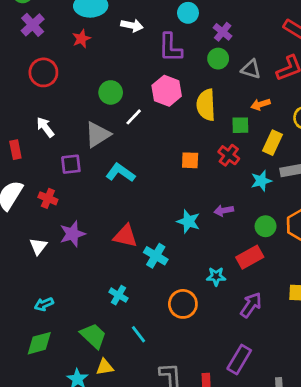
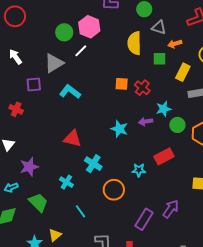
gray triangle: (251, 69) -> (159, 27), moved
pink hexagon: (167, 91) -> (89, 27), moved
red cross: (229, 155) -> (142, 88), moved
cyan star: (261, 181) -> (164, 109), moved
green circle: (266, 226) -> (177, 125), moved
purple star: (72, 234) -> (29, 167), moved
cyan cross: (156, 256) -> (93, 164), moved
purple arrow: (251, 305) -> (171, 209), moved
green trapezoid: (93, 336) -> (38, 202), moved
purple rectangle: (239, 360) -> (144, 219), moved
yellow triangle: (105, 367) -> (55, 235), turned -32

